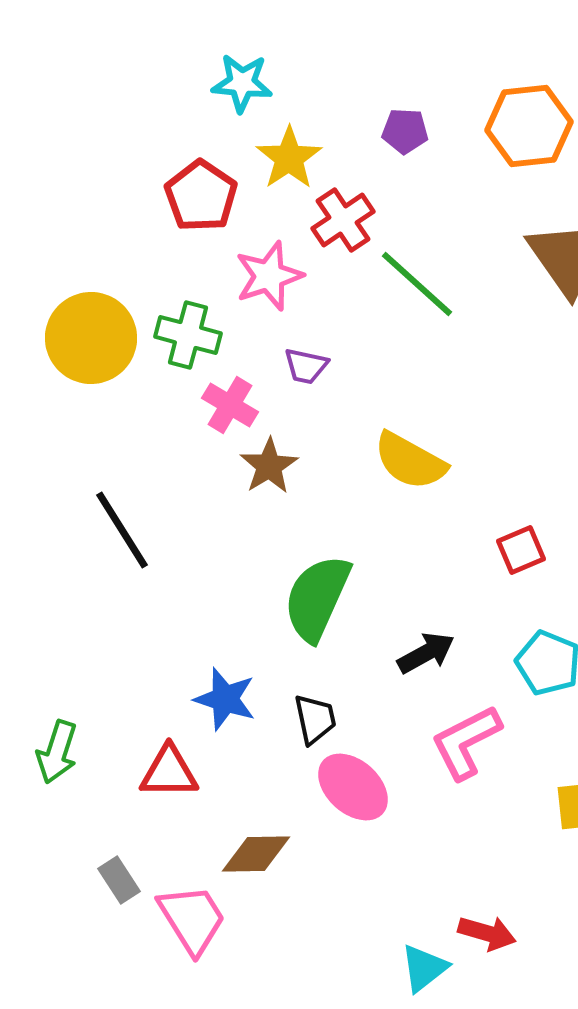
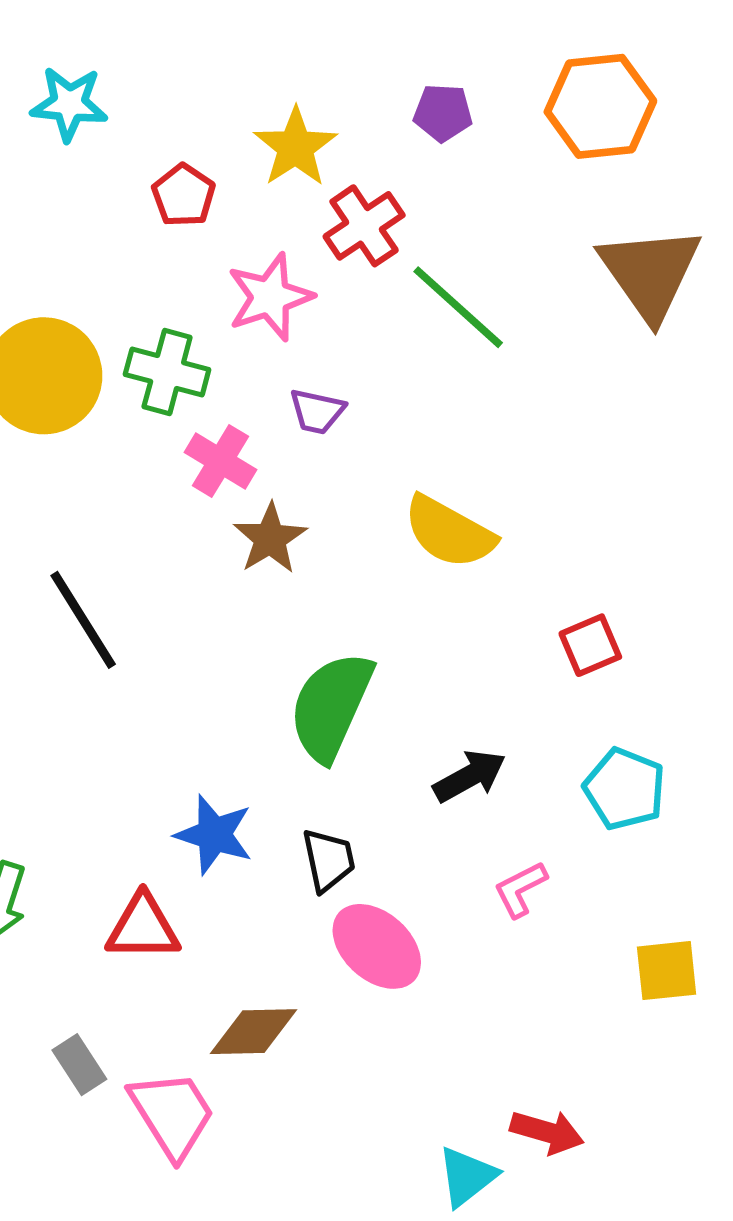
cyan star: (242, 83) -> (69, 104), moved
red pentagon: (201, 196) -> (184, 195), size x0.7
pink L-shape: (466, 742) -> (520, 889), size x0.6

